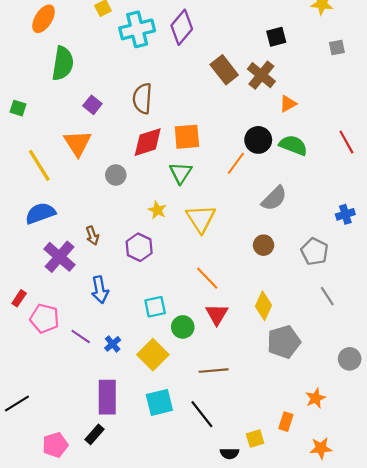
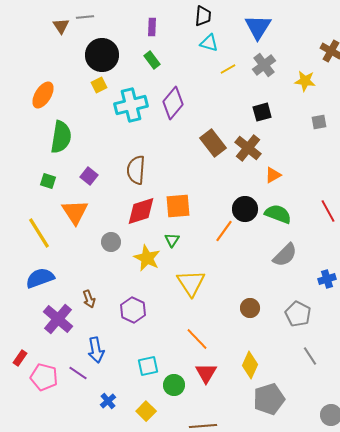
green square: (18, 108) -> (48, 181), moved
green triangle: (181, 173) -> (172, 240), size x0.7
gray semicircle: (274, 198) -> (285, 255), moved
yellow star: (157, 210) -> (147, 258), moved, size x1.5
purple line: (81, 337) -> (78, 373), moved
yellow square: (153, 355) -> (146, 411), size x0.7

